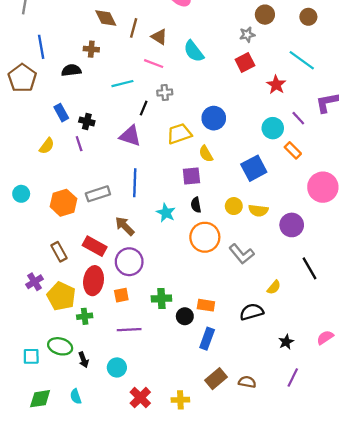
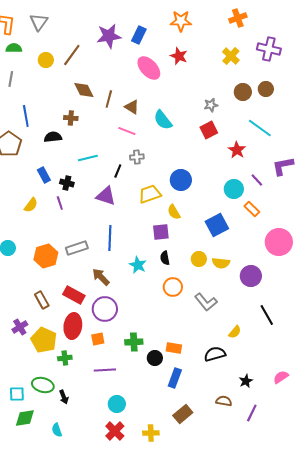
brown circle: (265, 15) -> (243, 92), moved
cyan line: (122, 84) -> (88, 158), moved
orange circle: (205, 237) -> (173, 287), size x0.7
cyan circle: (117, 367) -> (117, 404), moved
brown semicircle: (247, 382) -> (224, 401), moved
green diamond: (40, 399) -> (25, 418), moved

